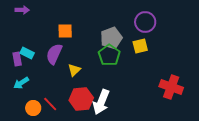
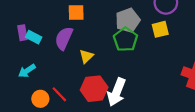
purple rectangle: (17, 59) -> (22, 33), moved

